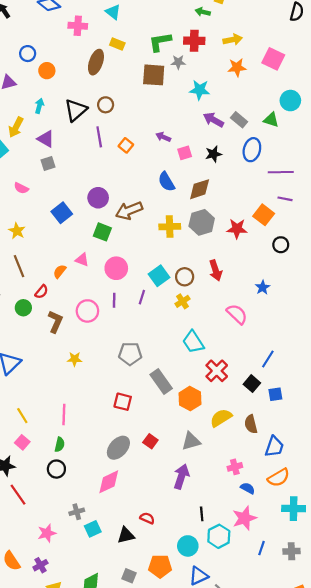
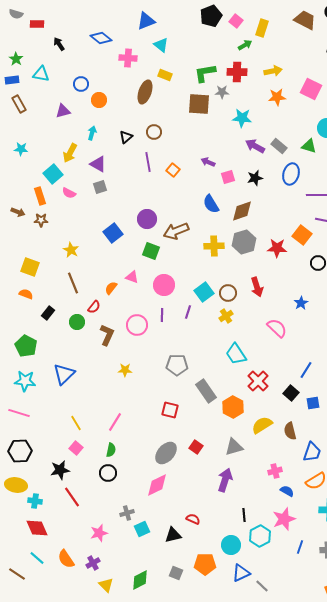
green arrow: (203, 12) -> (245, 45), turned 136
black triangle: (76, 110) -> (126, 137), size x0.6
pink semicircle: (21, 188) -> (69, 193), moved
pink line: (64, 415) -> (115, 422), turned 30

